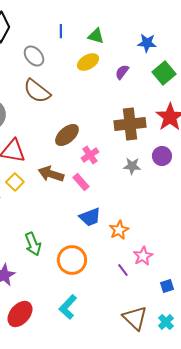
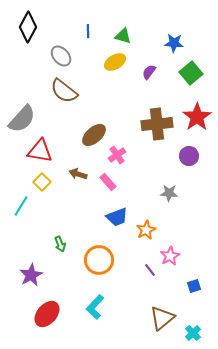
gray star: (132, 166) -> (169, 193), moved
brown arrow: (51, 174) -> (78, 174), size x0.7
green arrow: (33, 244) -> (60, 244), size x0.7
brown triangle: (135, 318) -> (162, 318), turned 36
cyan cross: (166, 322) -> (193, 333), moved

